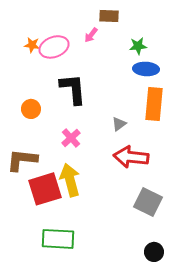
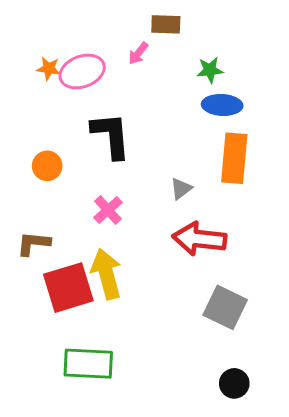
brown L-shape: (22, 160) -> (33, 243), size x0.7

